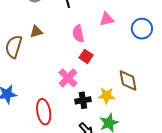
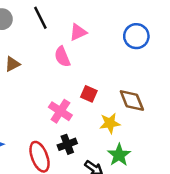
pink triangle: (107, 19) -> (78, 32), moved
red square: (86, 56) -> (89, 94), moved
black cross: (83, 100) -> (67, 144), moved

